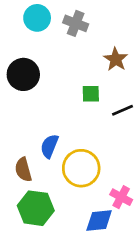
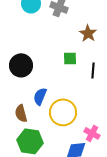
black circle: (23, 74) -> (21, 65), moved
black line: (123, 110) -> (93, 70), turned -63

